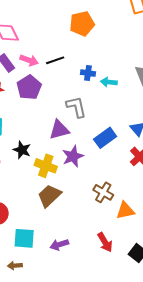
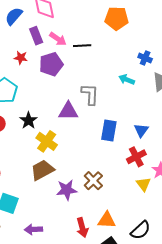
blue cross: (88, 73) -> (145, 58), moved
blue rectangle: (105, 138) -> (109, 130), turned -60
purple star: (73, 156) -> (67, 190), moved
orange triangle: (125, 211) -> (107, 220), moved
purple arrow: (59, 245) -> (33, 229), moved

